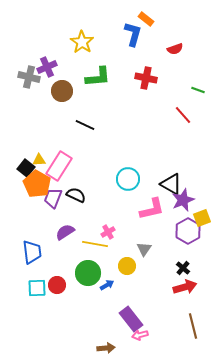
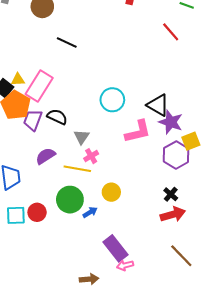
purple star: (183, 200) -> (171, 122), turned -30
gray triangle: (144, 249) -> (82, 137), moved
brown line: (193, 326) -> (181, 256), turned -30

